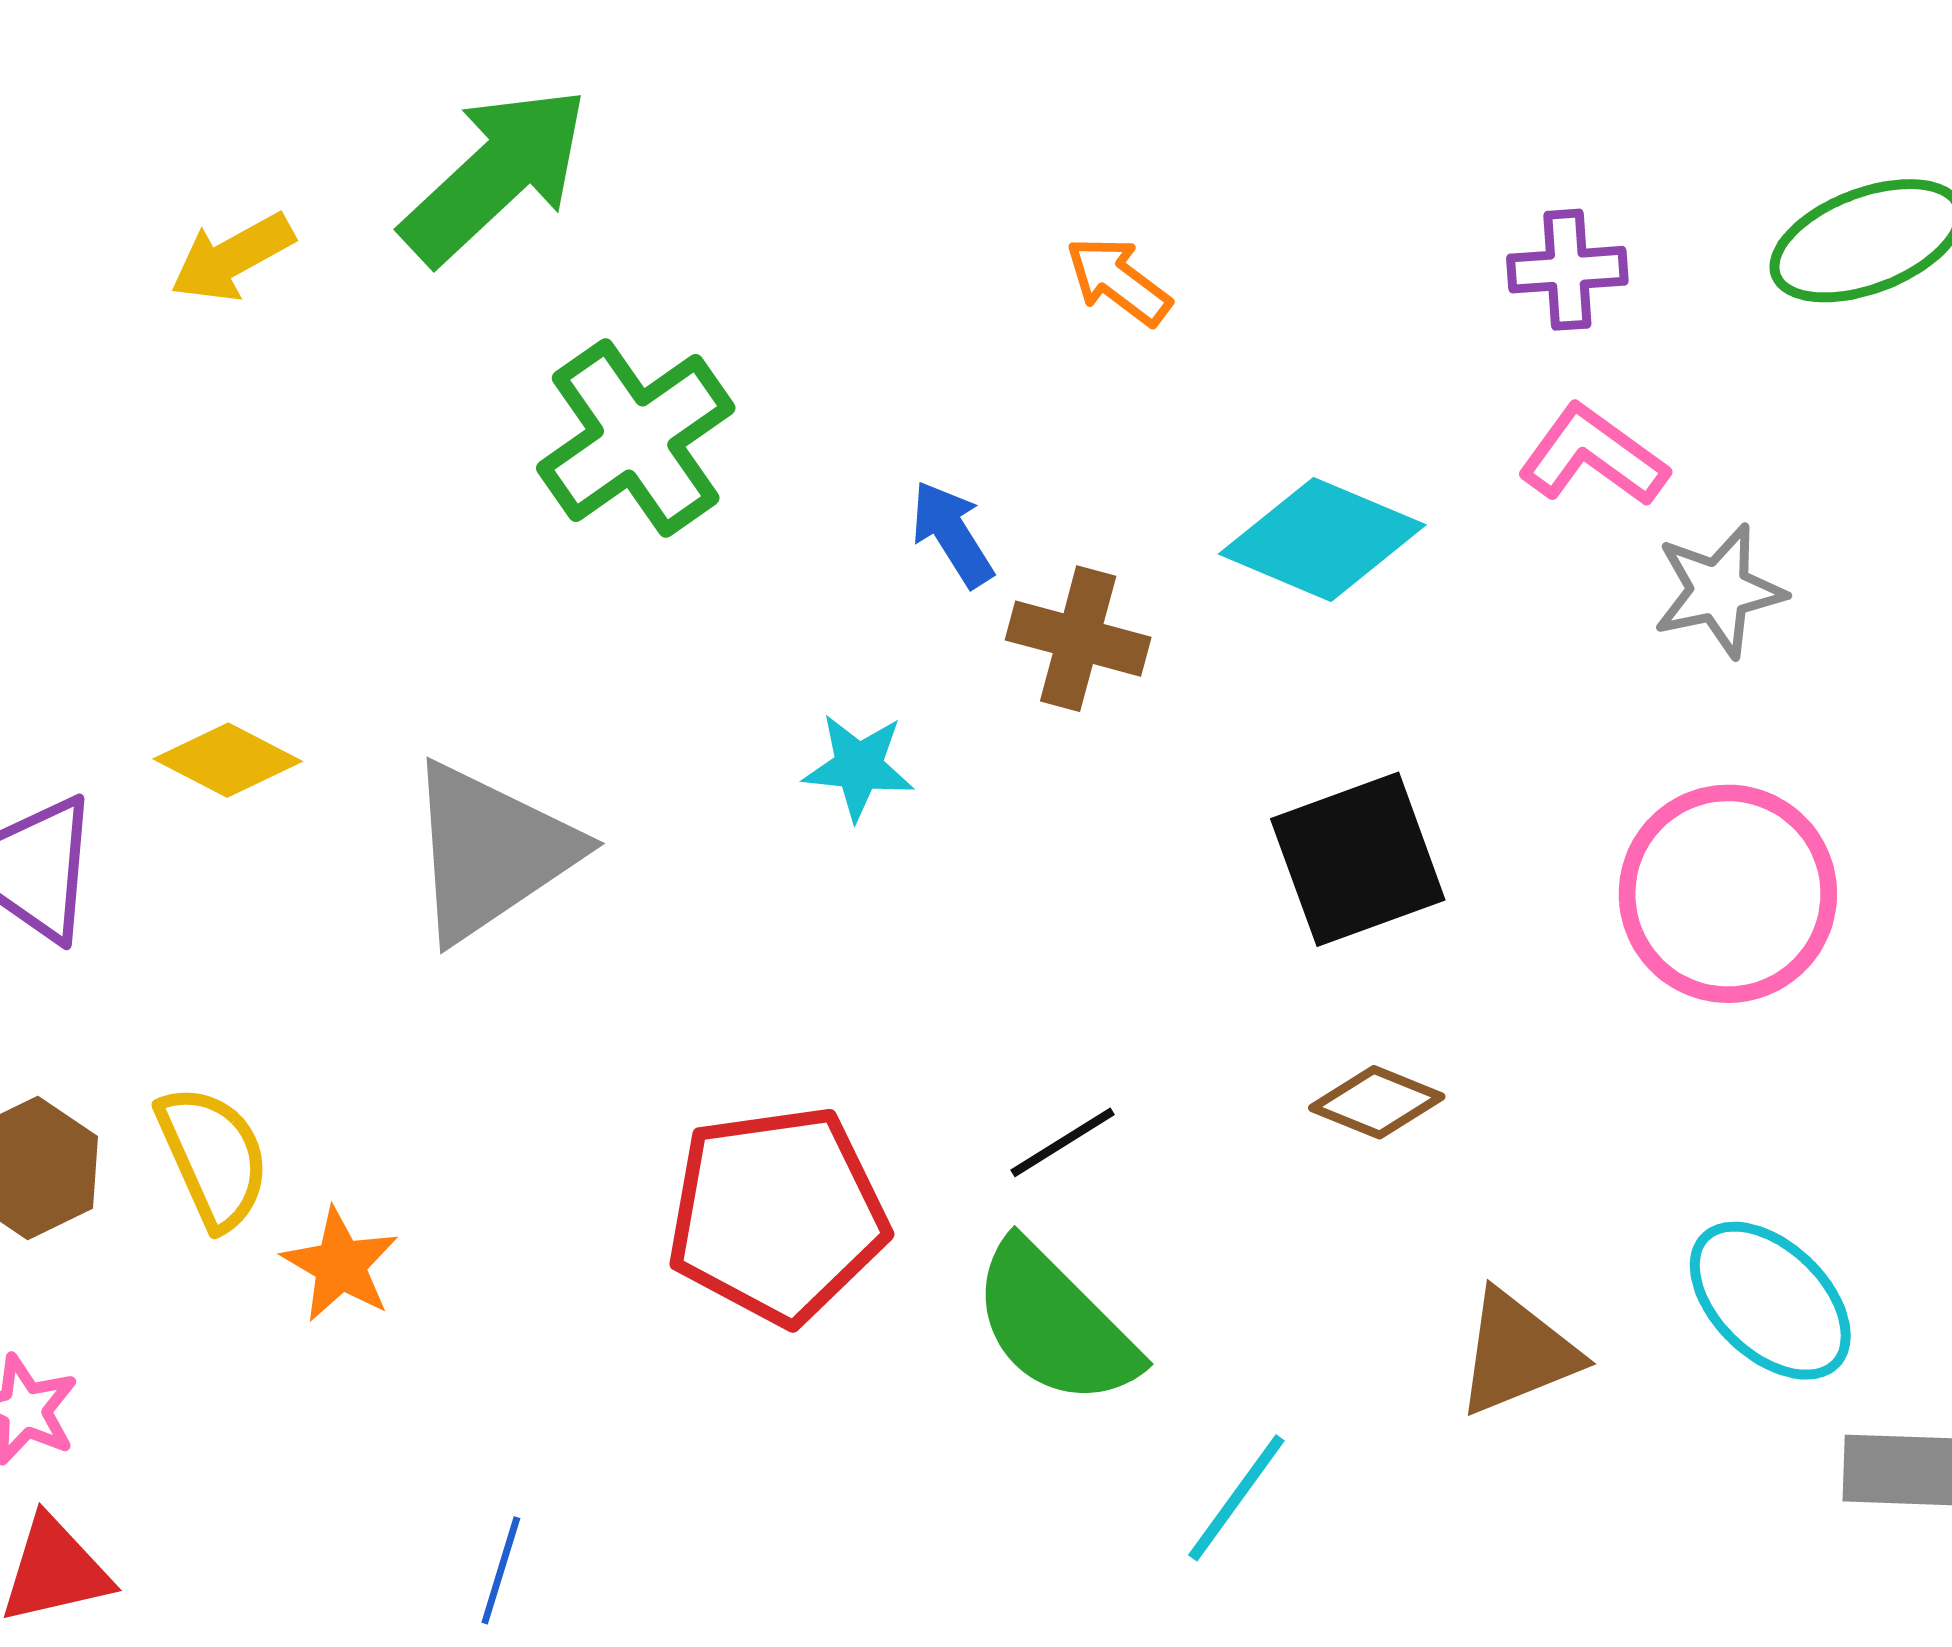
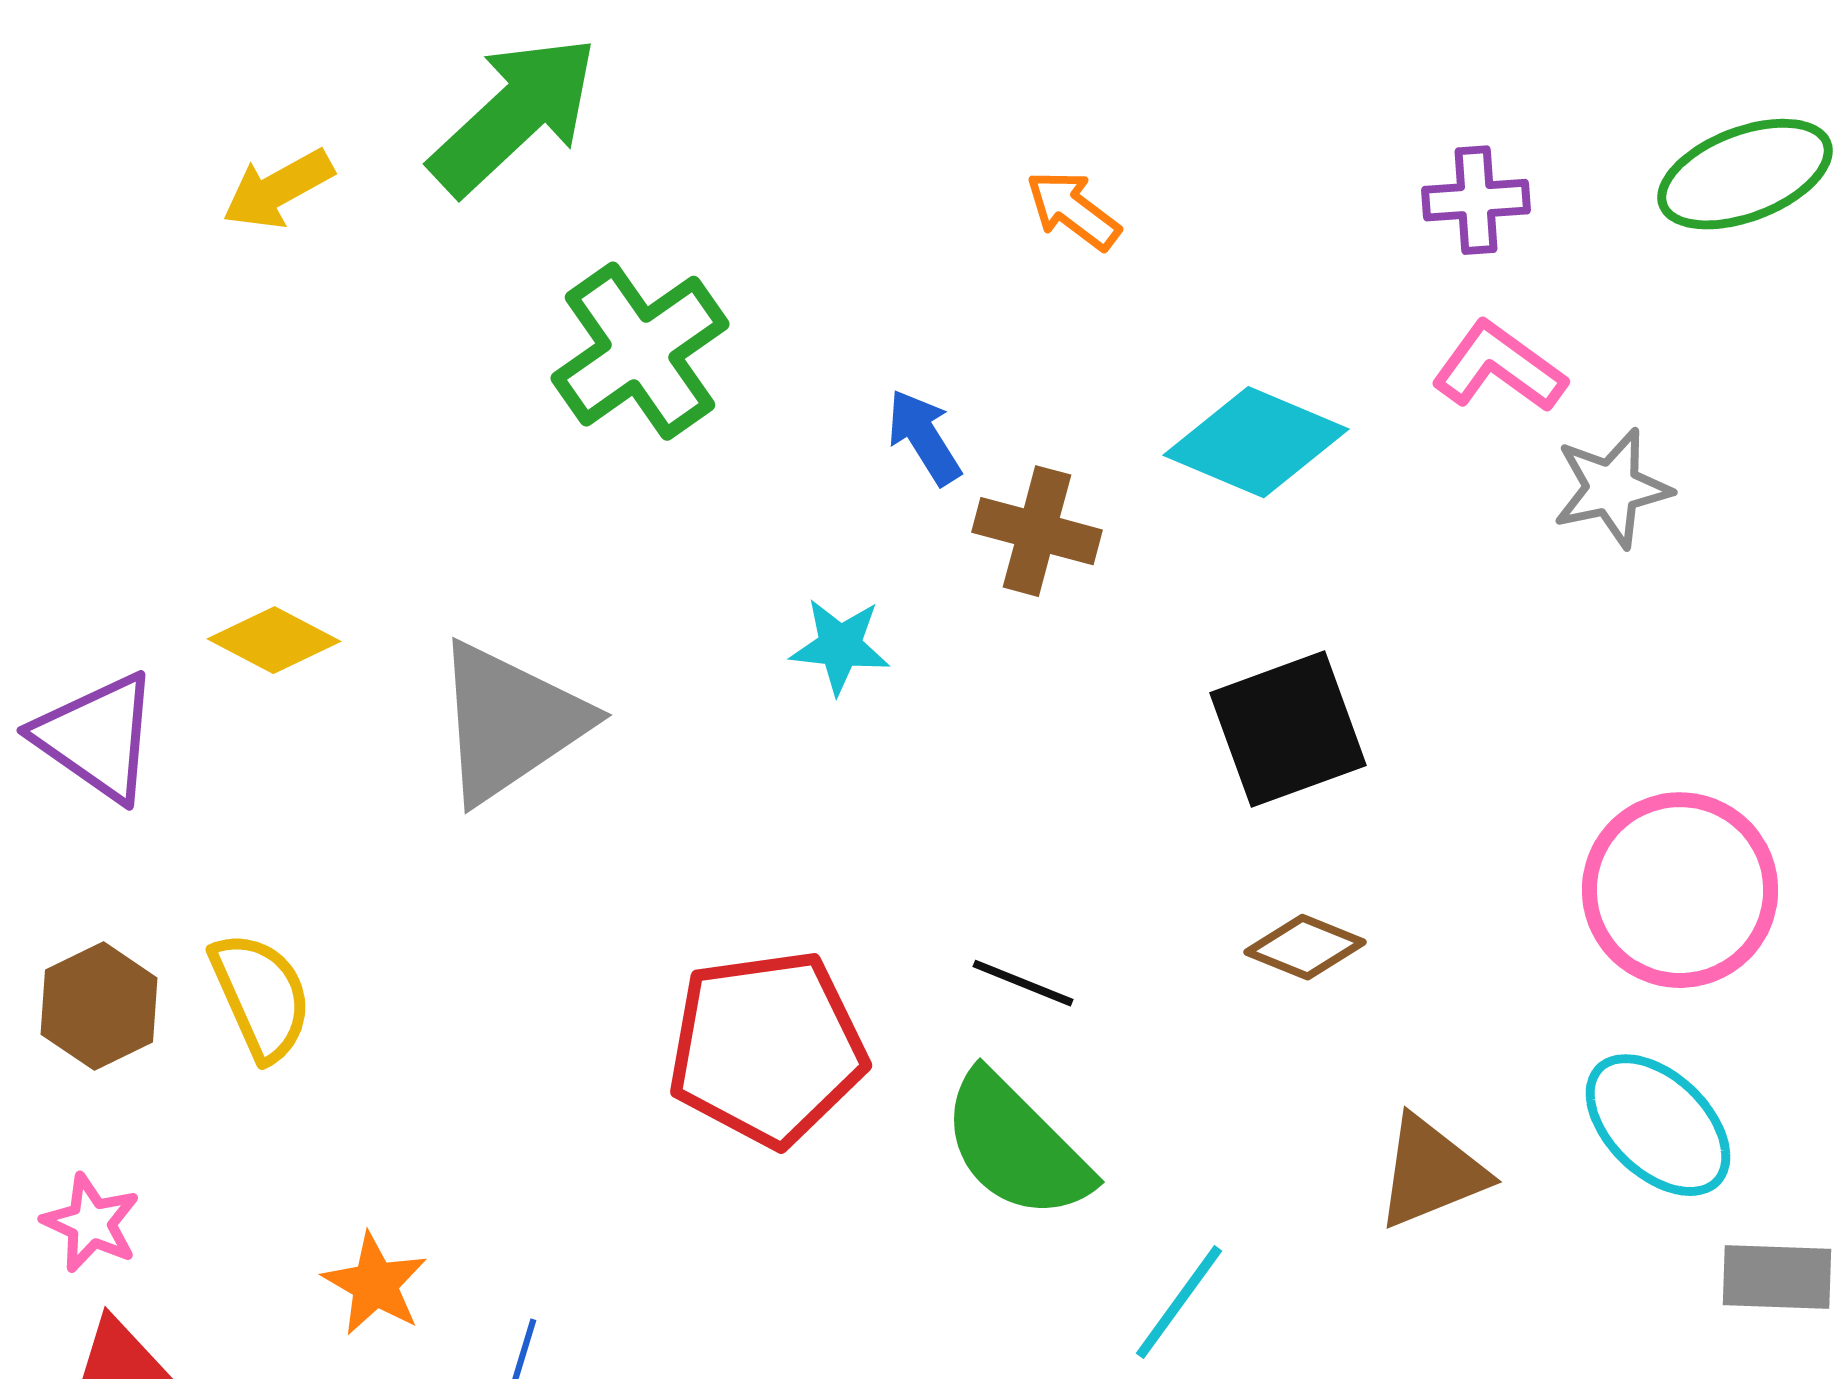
pink circle: (1728, 894) -> (1680, 890), moved
black line: (1063, 1142) -> (1023, 983), turned 54
orange star: (340, 1265) -> (375, 1284), moved

